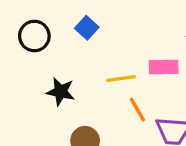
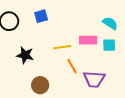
blue square: (87, 28) -> (41, 16), turned 32

